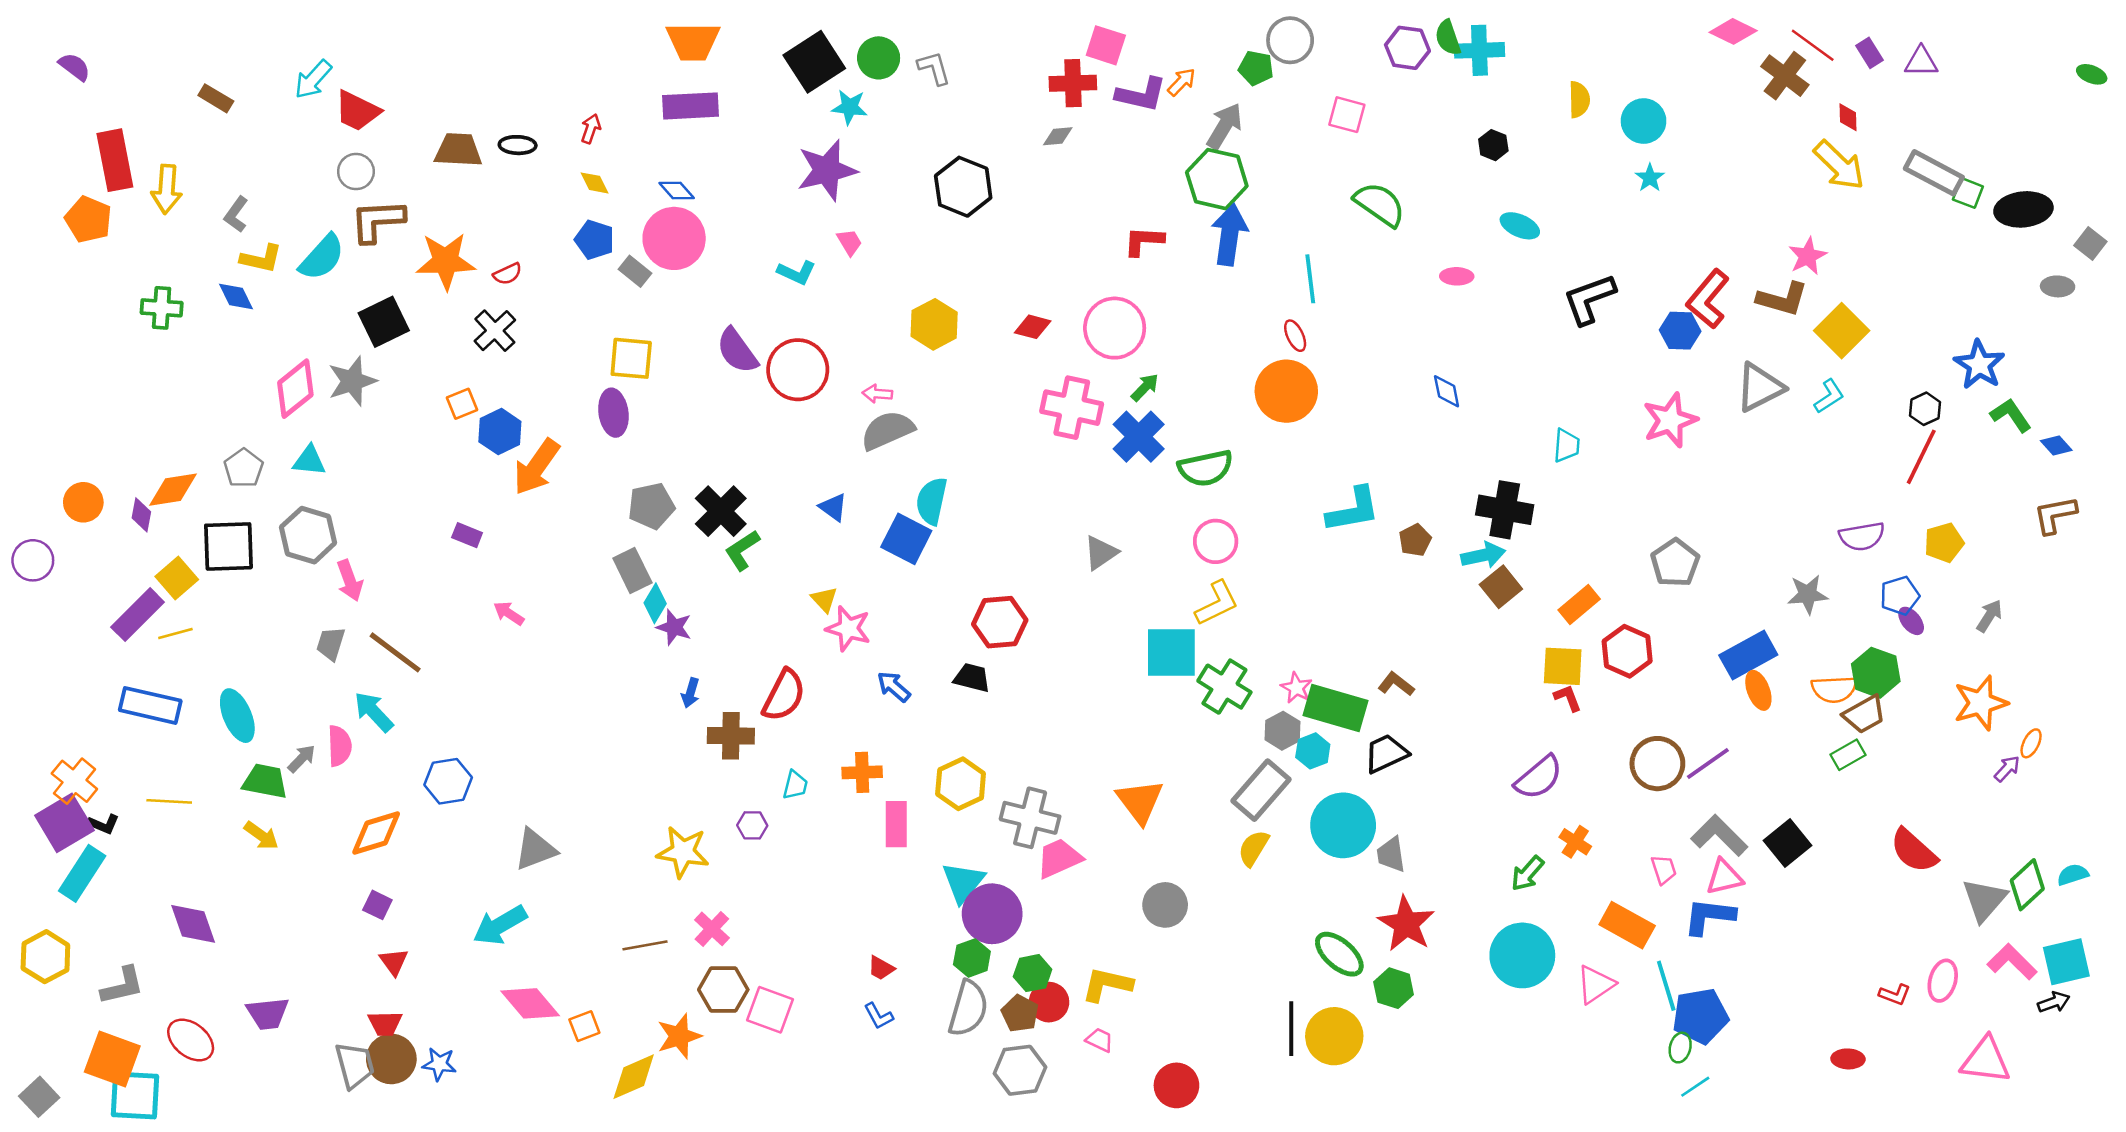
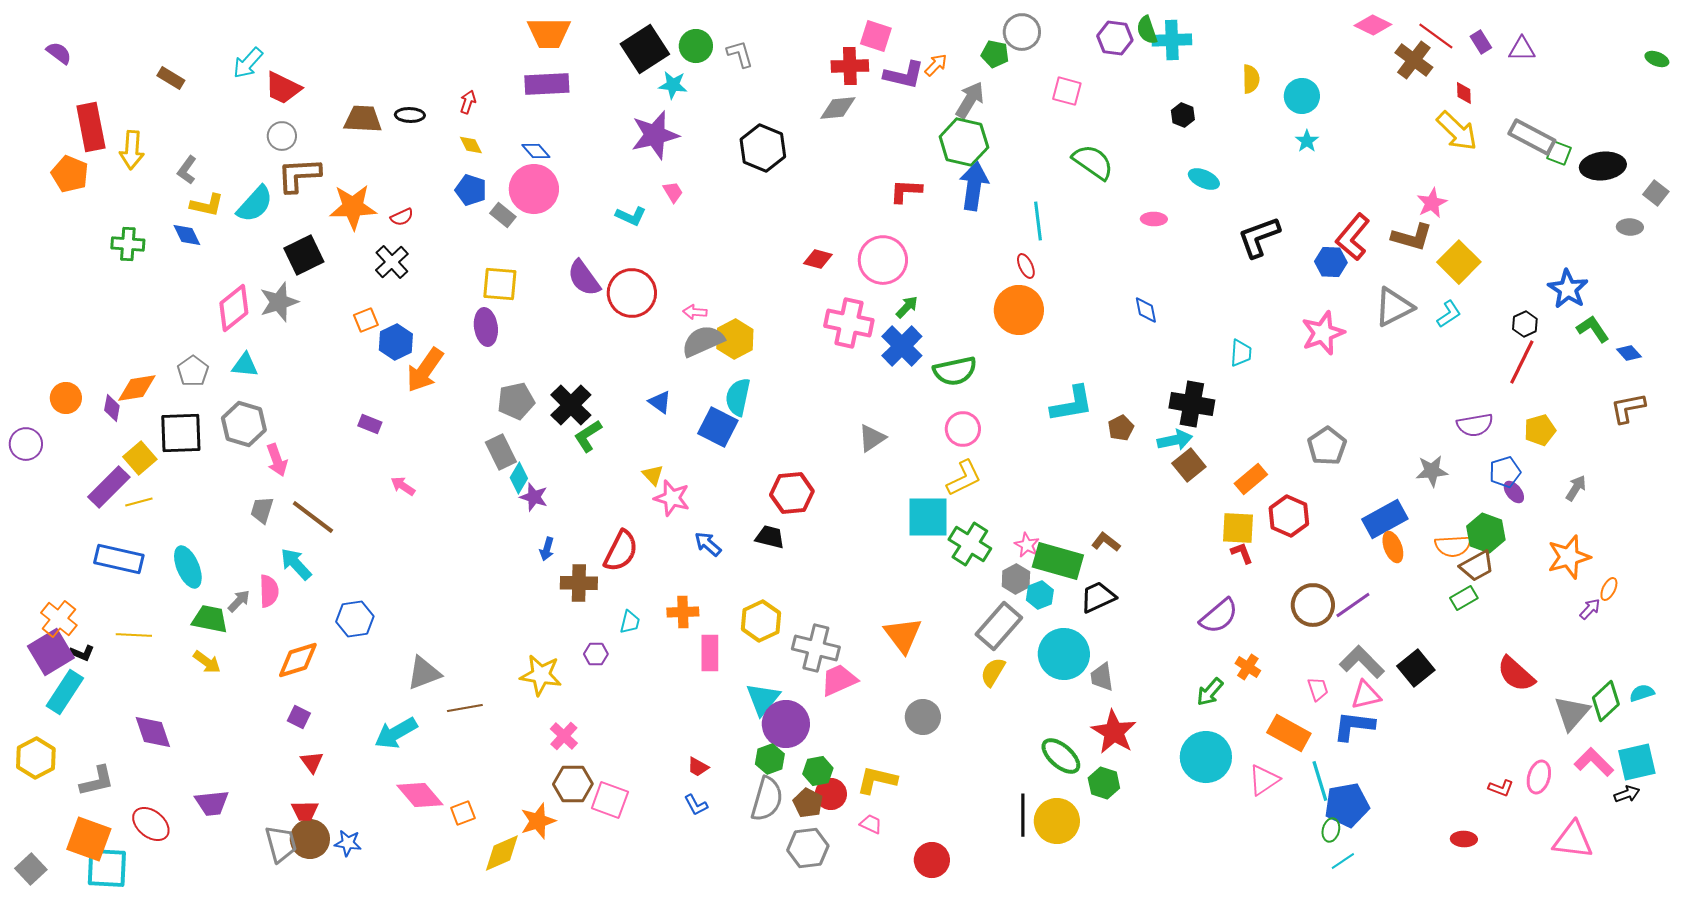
gray diamond: (1058, 136) -> (838, 108), size x1.5
yellow hexagon: (934, 324) -> (735, 339), moved
brown line: (645, 945) -> (465, 708), moved

